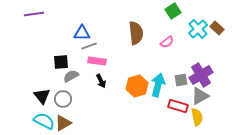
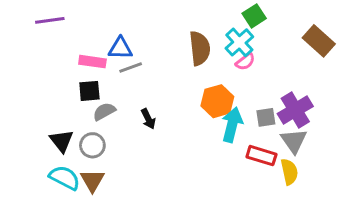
brown rectangle: (217, 28) -> (319, 41), size x1.5
cyan cross: (198, 29) -> (239, 42), moved
pink rectangle: (97, 61) -> (92, 62), moved
orange hexagon: (137, 86) -> (217, 101), moved
gray triangle: (200, 96) -> (294, 141), turned -36
brown triangle: (63, 123) -> (92, 181), turned -30

